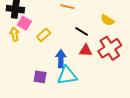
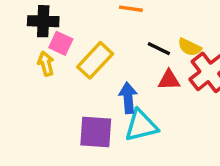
yellow semicircle: (107, 20) -> (190, 47), moved
yellow rectangle: (44, 35) -> (95, 60), size x1.5
purple square: (40, 77) -> (96, 132), size x1.5

